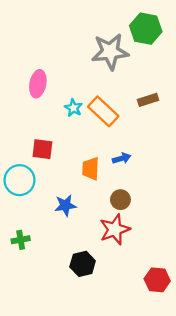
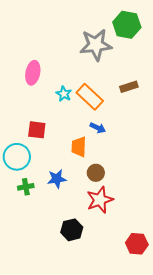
blue arrow: (122, 158) -> (98, 128), moved, turned 42
brown circle: (120, 200) -> (96, 173), moved
green cross: (21, 240) -> (26, 187), moved

